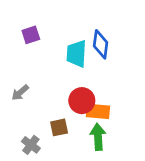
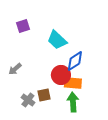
blue diamond: (101, 44) -> (75, 61), moved, turned 50
cyan trapezoid: (76, 54) -> (57, 40), turned -50
gray cross: (31, 145) -> (28, 100), moved

